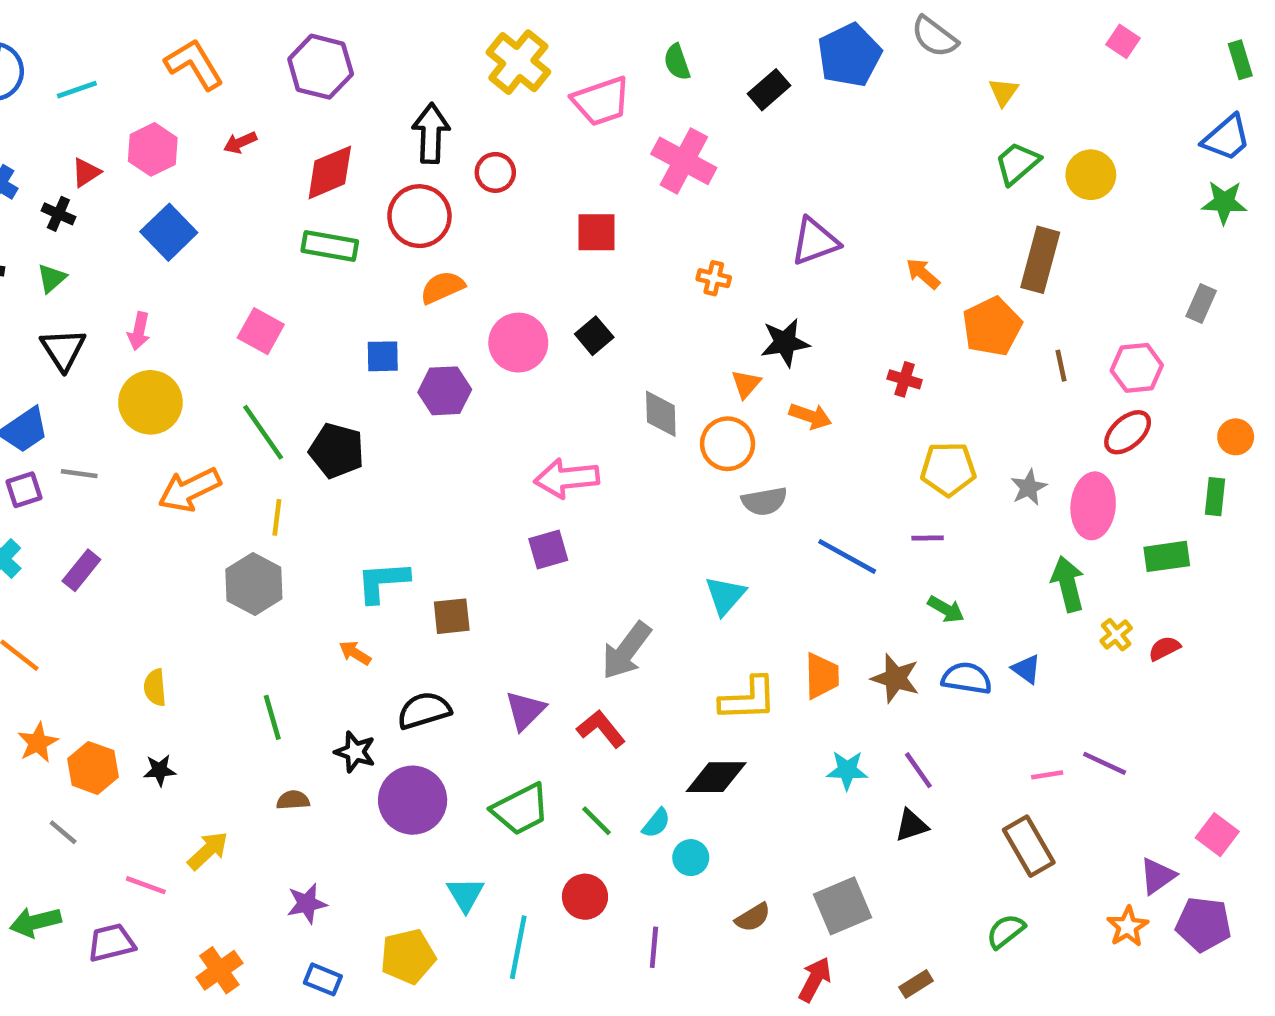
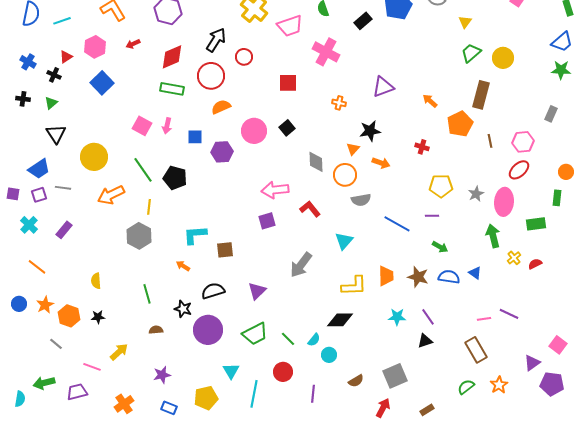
black arrow: (431, 133) -> (216, 40), turned 30
pink arrow: (139, 331) -> (167, 126), moved
red L-shape: (601, 729) -> (310, 209), moved
orange star: (1128, 927) -> (499, 385), moved

